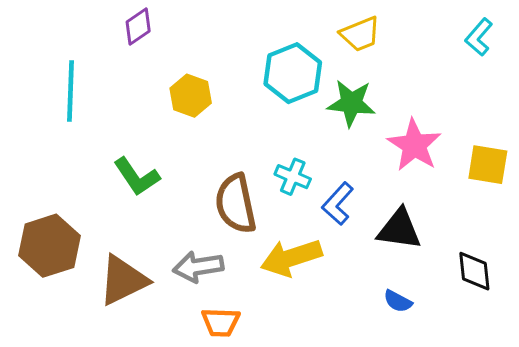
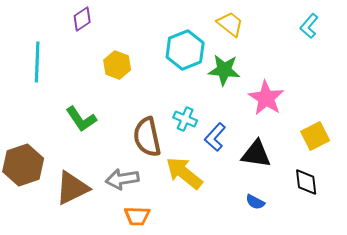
yellow trapezoid: (360, 34) -> (230, 24), turned -120
yellow square: (488, 165) -> (315, 136), moved, turned -36
yellow arrow: (291, 258) -> (184, 173), turned 57

